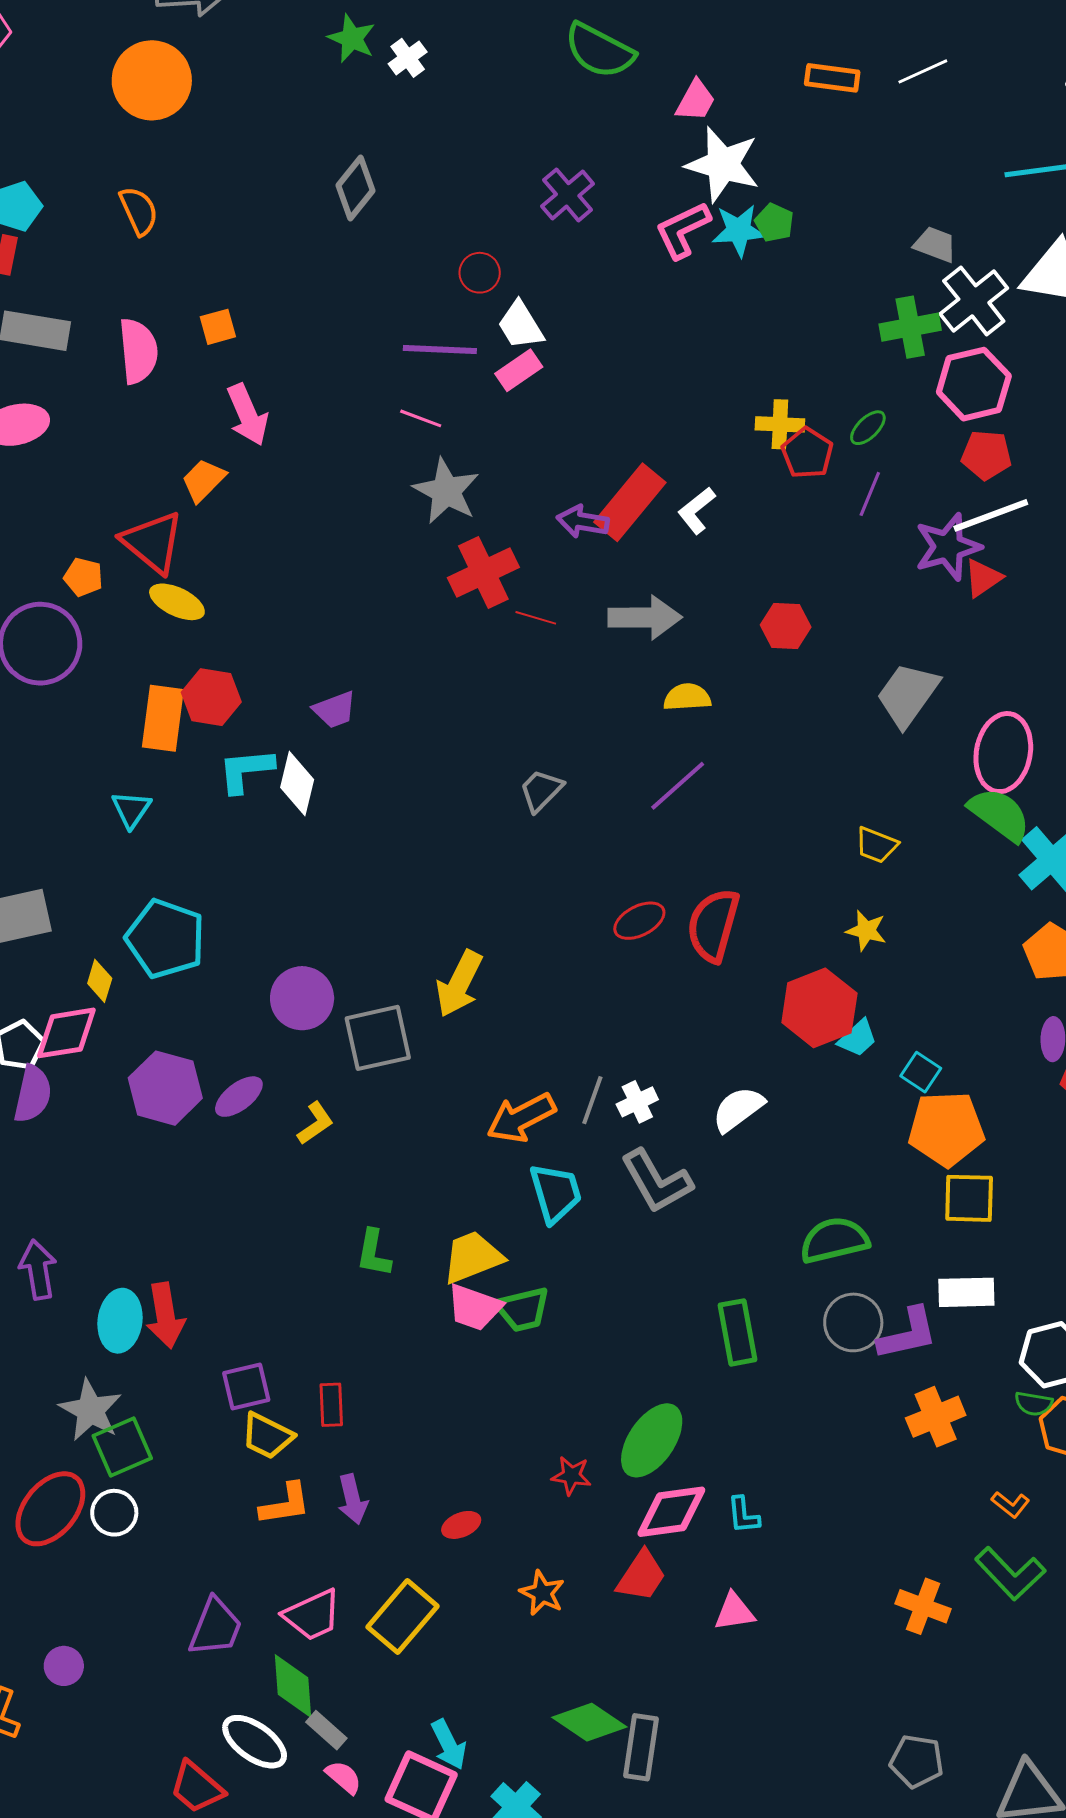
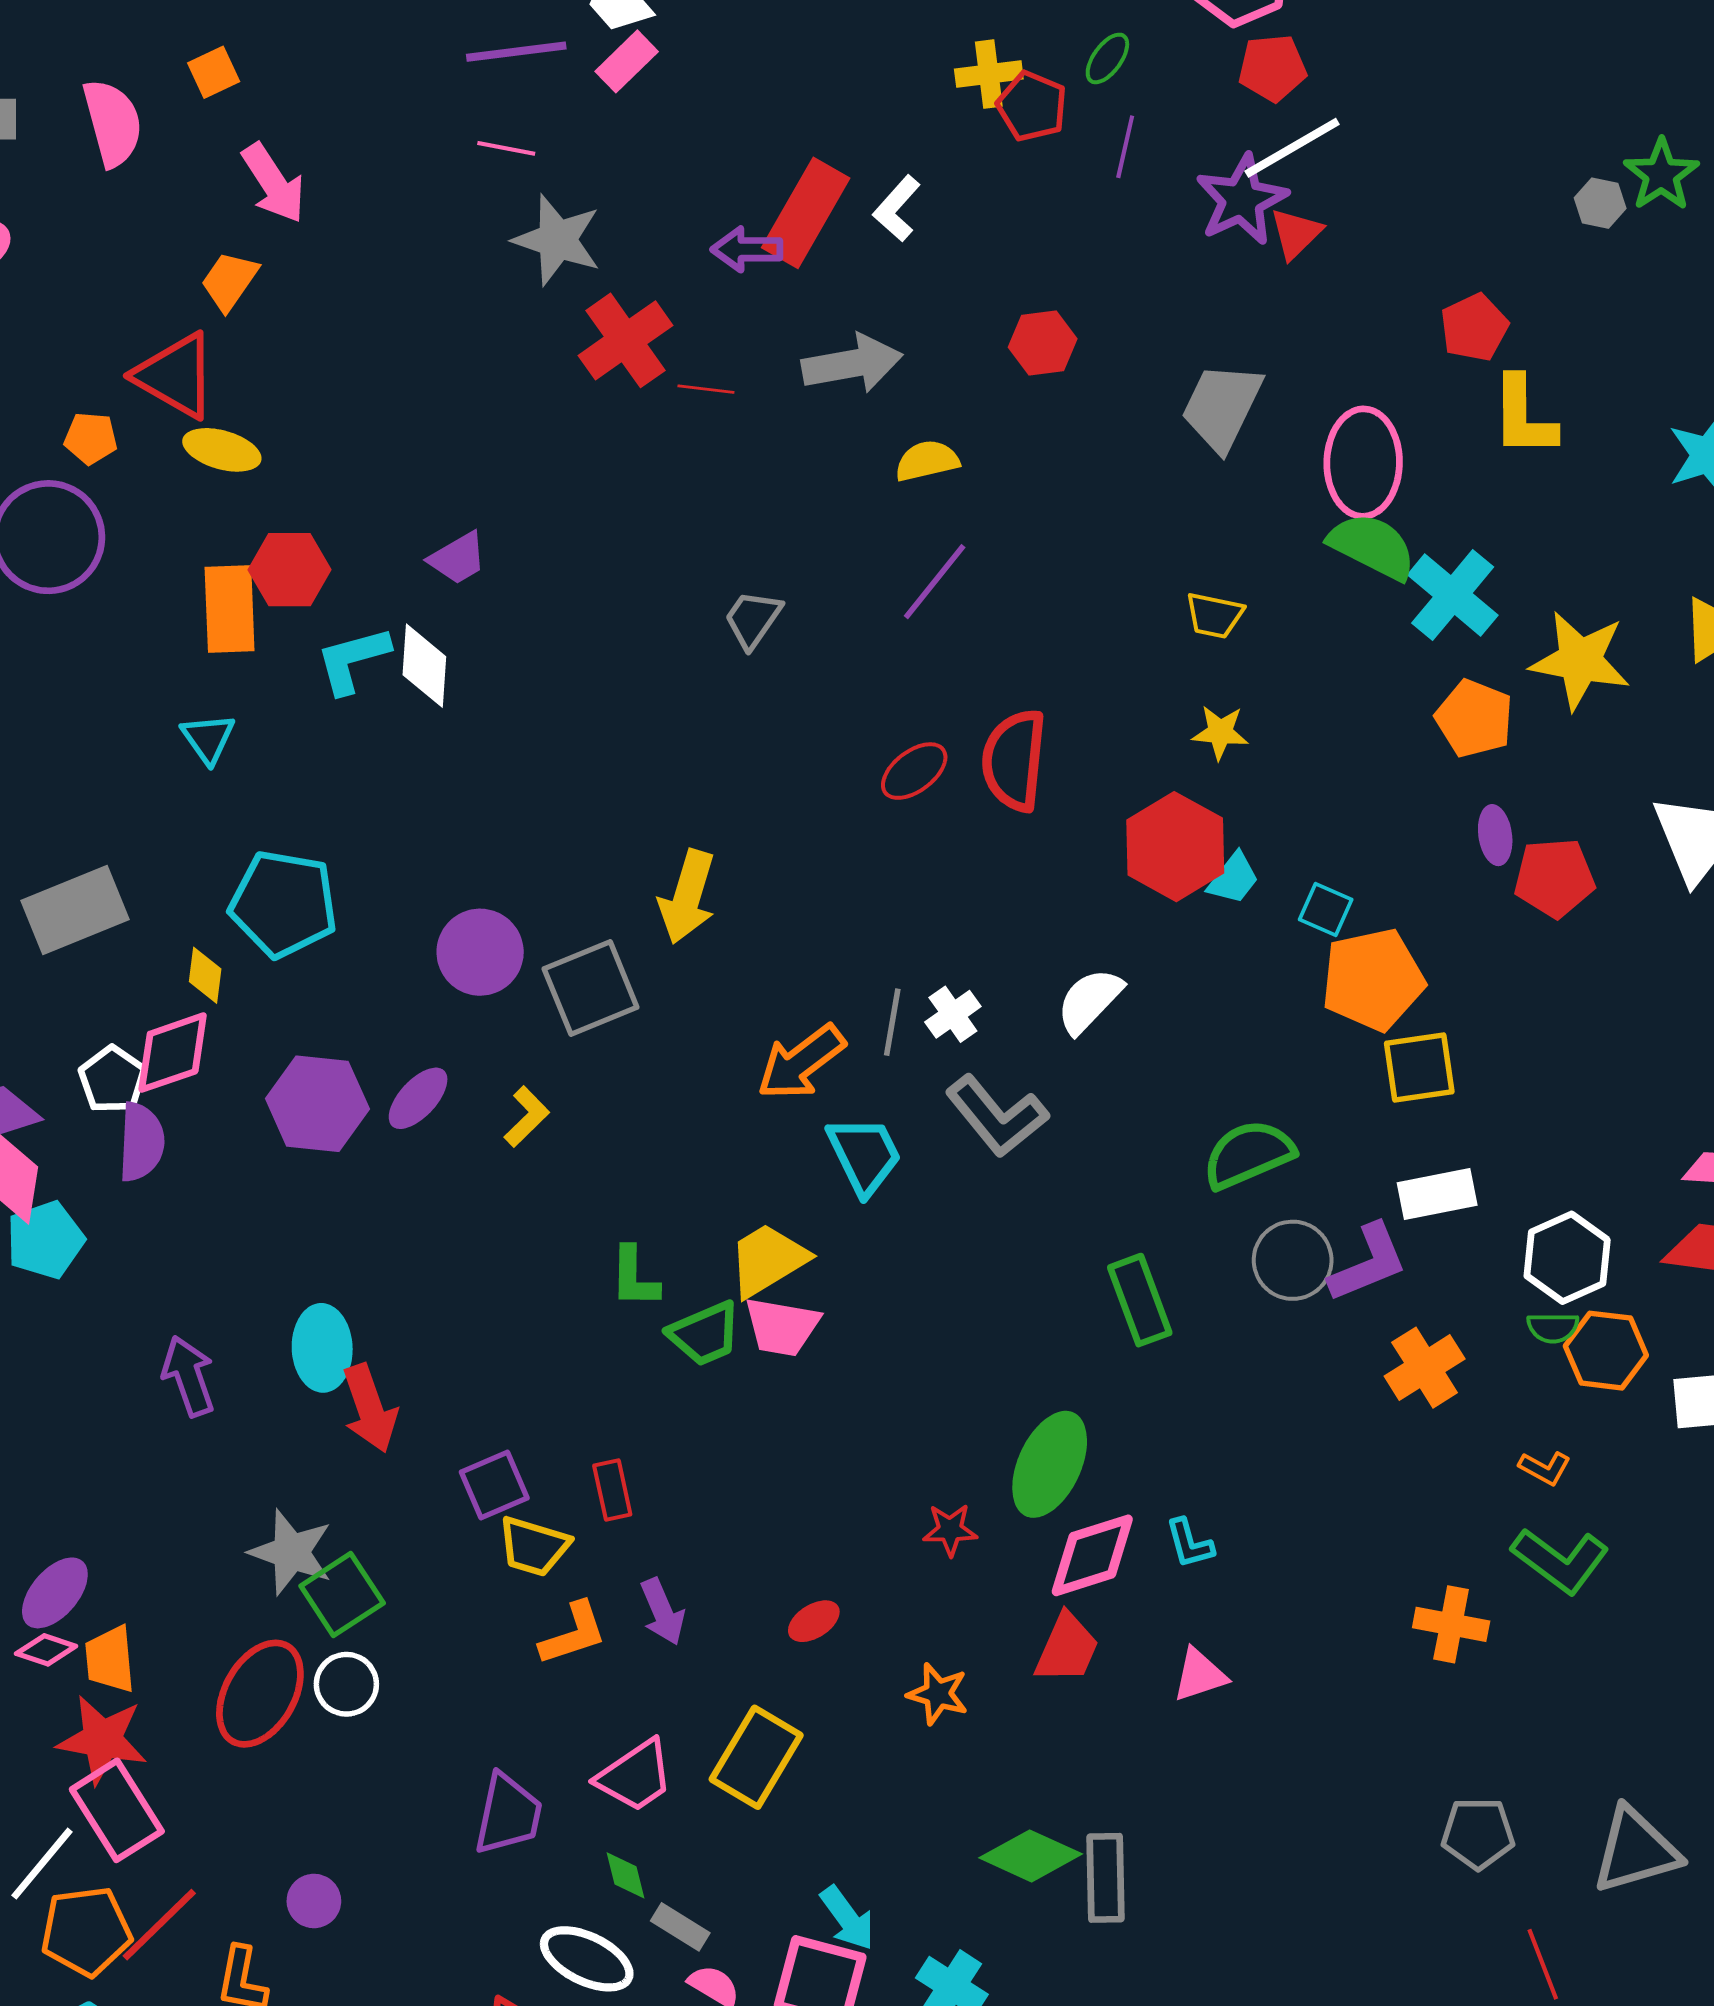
green trapezoid: (522, 1309) -> (705, 1334), moved
cyan ellipse: (120, 1321) -> (322, 1348), moved
green diamond: (293, 1686) -> (625, 1875), size x0.6

